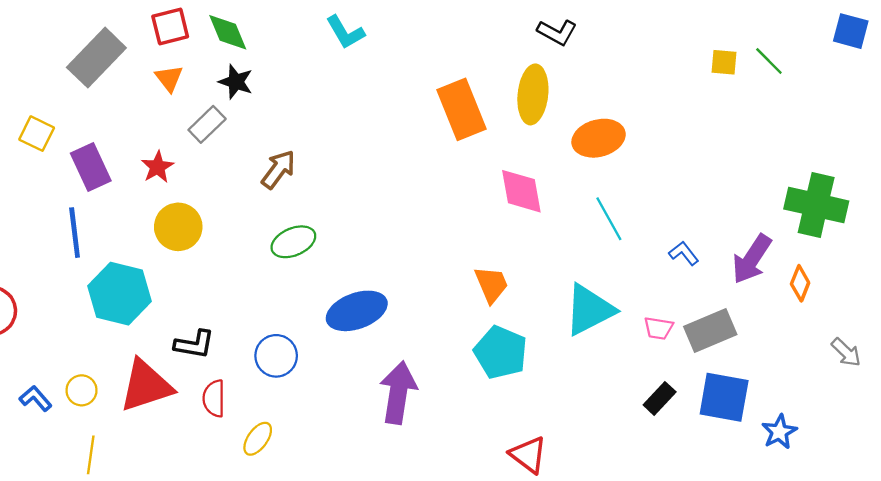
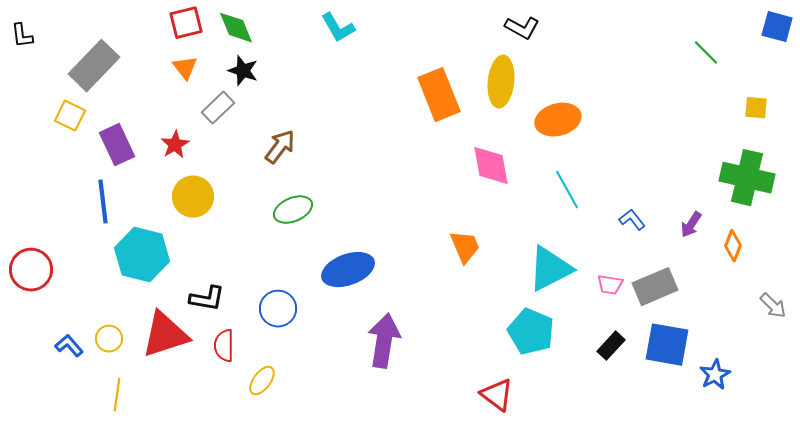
gray rectangle: (96, 58) -> (94, 66), moved
yellow square: (724, 62) -> (756, 108), moved
purple arrow: (752, 259) -> (691, 225), size x0.6
cyan pentagon: (501, 352) -> (531, 332), moved

